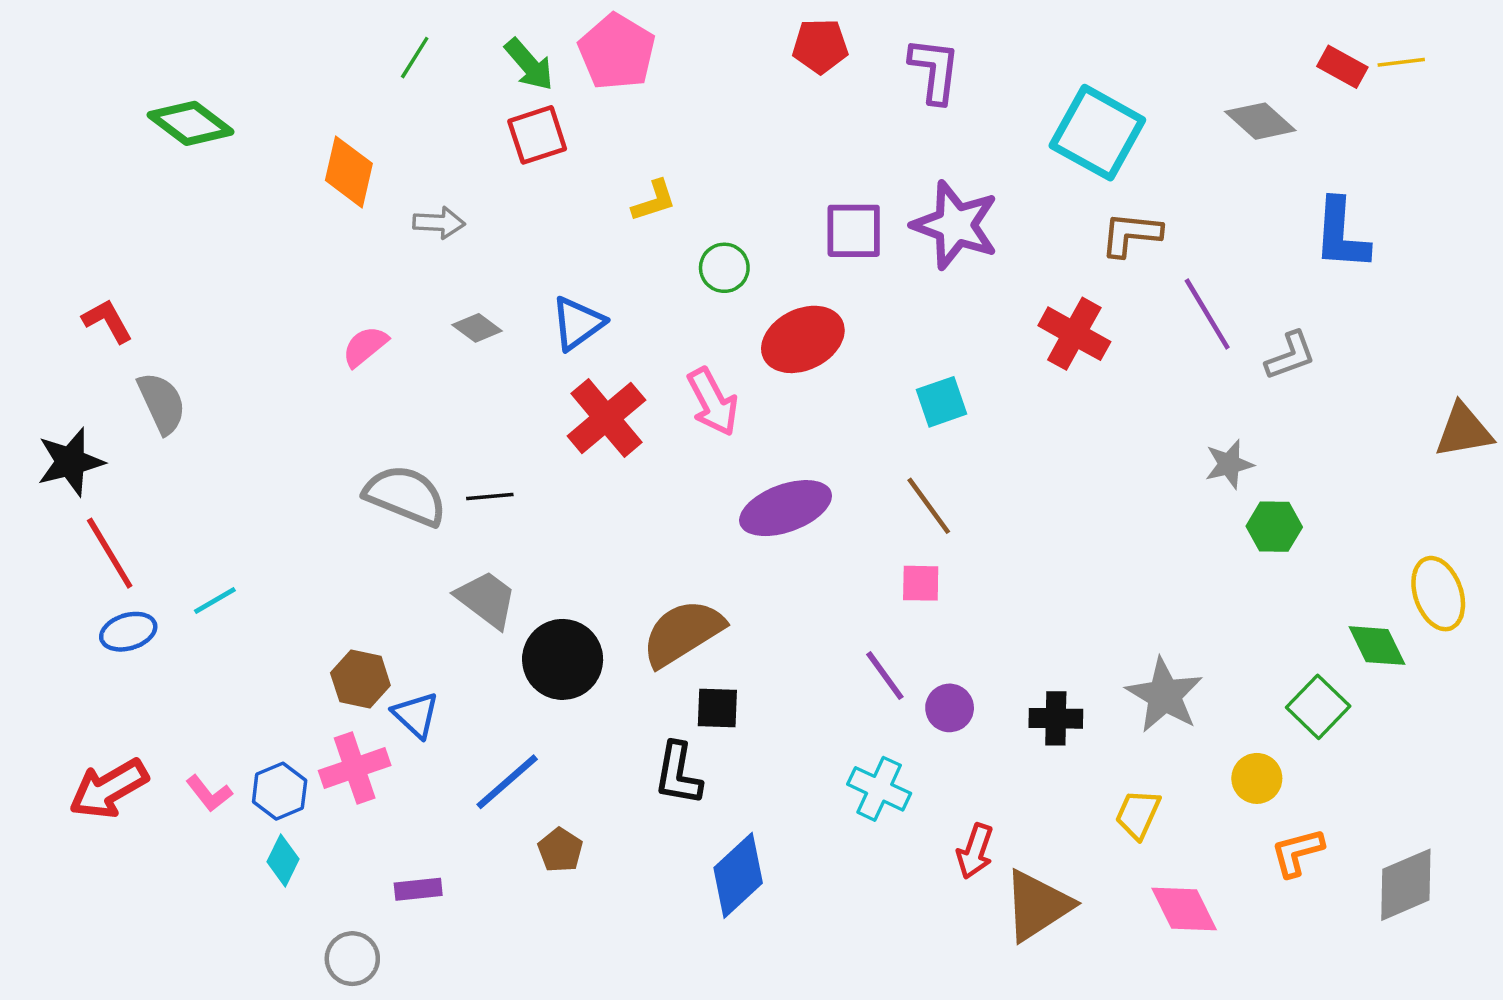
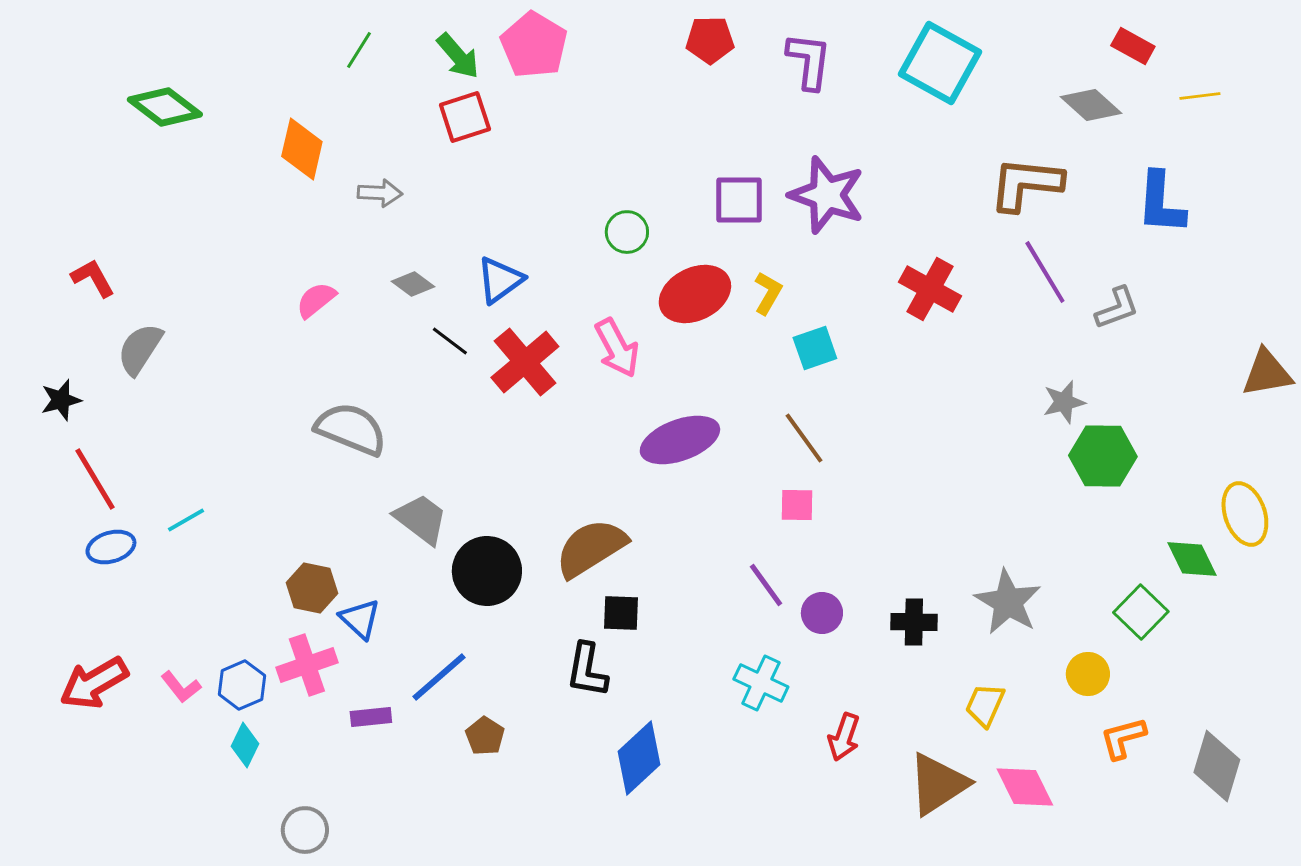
yellow line: (1401, 62) -> (1200, 96), moved
red rectangle: (1342, 67) -> (1133, 46), moved
cyan square: (1097, 133) -> (940, 63), moved
yellow L-shape: (654, 201) -> (768, 293), moved, turned -42
brown L-shape: (1131, 234) -> (1026, 184), moved, size x1.4
gray semicircle: (162, 403) -> (140, 349), turned -122
black star: (70, 462) -> (61, 400), size x0.7
black line: (490, 497) -> (450, 341), moved, turned 42
green hexagon: (1274, 527) -> (1103, 456), size x1.4
gray diamond: (1406, 885) -> (1217, 766), turned -50
purple rectangle: (418, 889) -> (371, 717), moved
brown triangle: (1037, 905) -> (938, 784), moved

